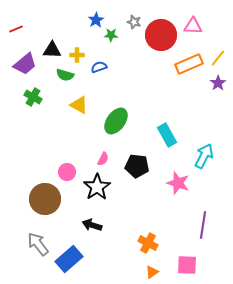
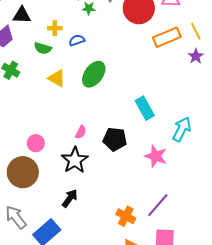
black triangle: (52, 50) -> (22, 15), moved
yellow line: (218, 58) -> (196, 31), turned -66
green ellipse: (116, 121) -> (94, 74), moved
pink circle: (67, 172) -> (36, 143), moved
black arrow: (92, 225) -> (70, 198), turned 108
purple line: (203, 225) -> (158, 205), moved, turned 32

